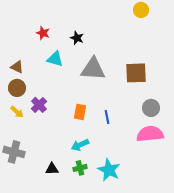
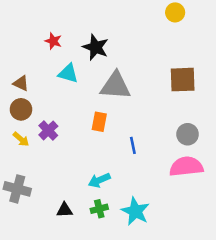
black star: (77, 38) -> (96, 47), size x1.5
brown square: (136, 73) -> (183, 80), moved
orange rectangle: (80, 112) -> (99, 122), moved

